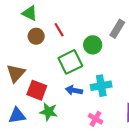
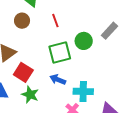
brown circle: (36, 36) -> (22, 21), moved
cyan cross: (101, 86) -> (83, 91), moved

